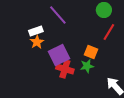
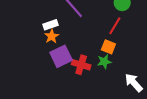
red line: (109, 32) -> (115, 26), moved
purple square: (59, 55) -> (61, 56), moved

